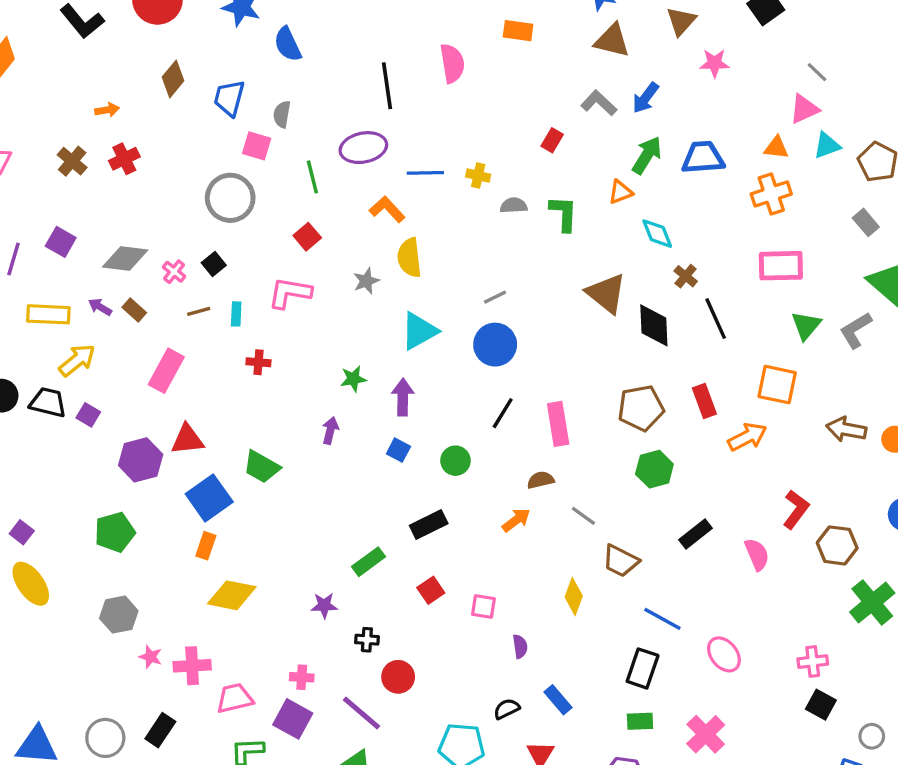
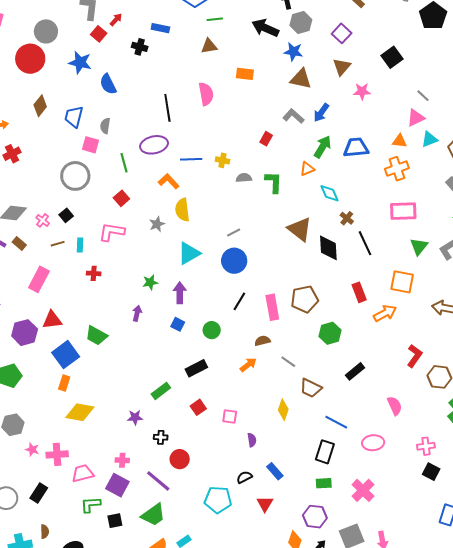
brown pentagon: (641, 408) -> (305, 299), moved
pink semicircle: (757, 554) -> (395, 406), moved
pink ellipse: (724, 654) -> (373, 443), turned -55

